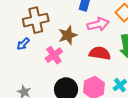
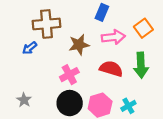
pink cross: (54, 55) -> (69, 75), moved

